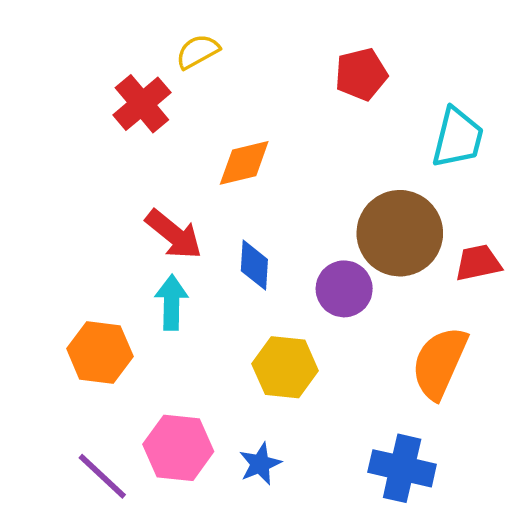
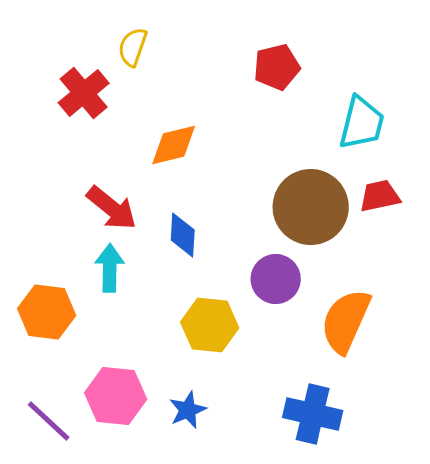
yellow semicircle: (198, 52) -> (133, 47), turned -42
red trapezoid: (478, 263) -> (380, 196), moved
purple circle: (344, 289) -> (276, 279), moved

